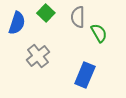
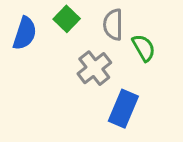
gray cross: (38, 56) -> (94, 68), moved

